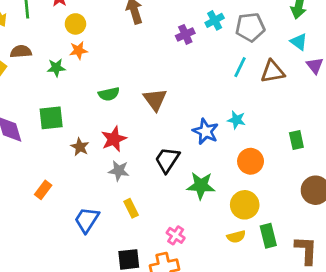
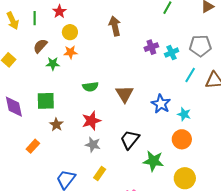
cyan cross: (215, 20) -> (172, 53), moved
brown semicircle: (21, 52) -> (40, 46), moved, turned -49
blue star: (206, 131) -> (161, 104), moved
brown star: (80, 147) -> (56, 125), moved
orange circle: (251, 161) -> (182, 139), moved
orange rectangle: (43, 190) -> (33, 146), moved
yellow rectangle: (131, 208) -> (100, 173), turned 56

